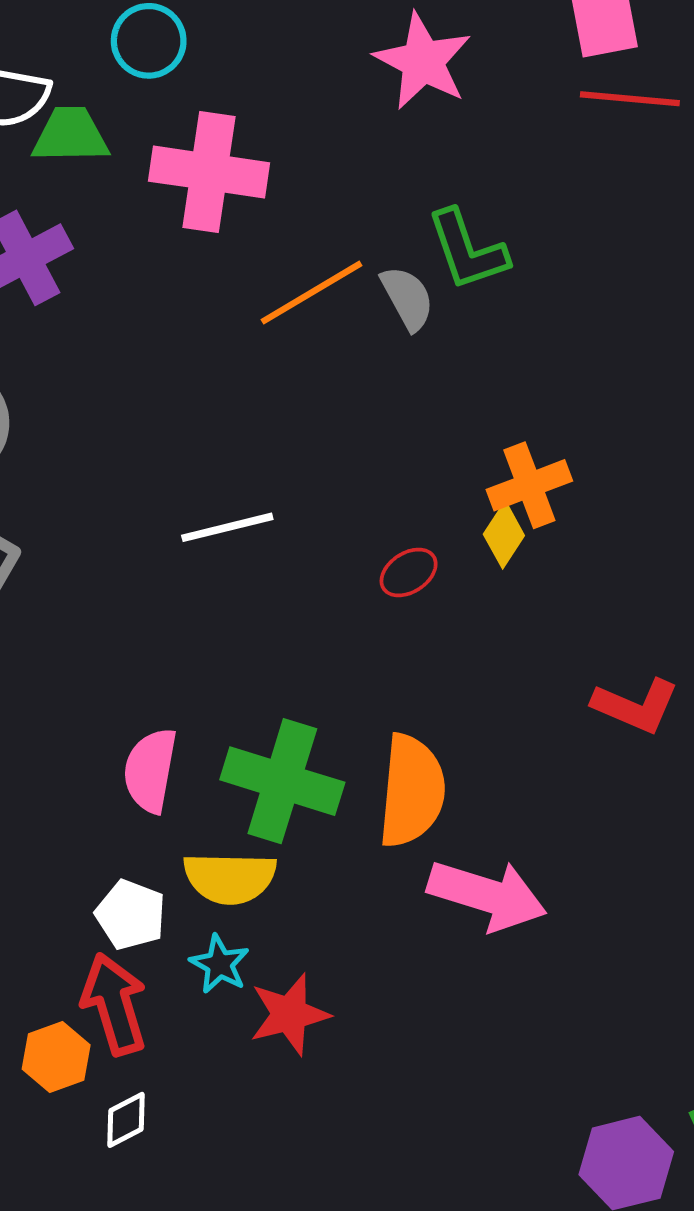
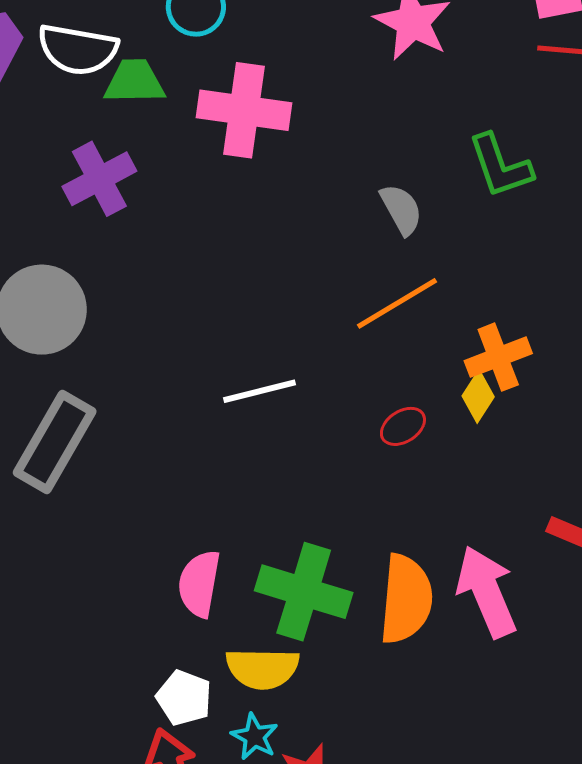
green L-shape: (467, 250) -> (500, 166), moved
orange line: (311, 293) -> (397, 303), moved
pink arrow: (487, 895) -> (487, 592), moved, turned -130

